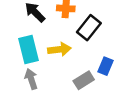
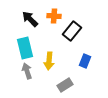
yellow arrow: (59, 49) -> (49, 61), moved, turned 102
gray rectangle: (84, 80) -> (65, 85), moved

